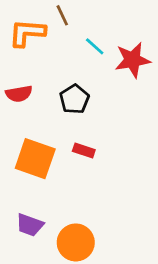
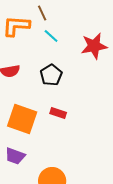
cyan line: (95, 46) -> (51, 36), moved
purple trapezoid: (30, 225) -> (15, 156), moved

